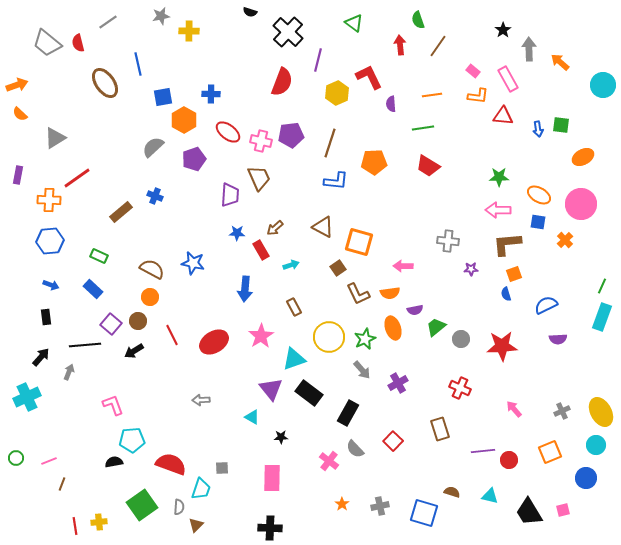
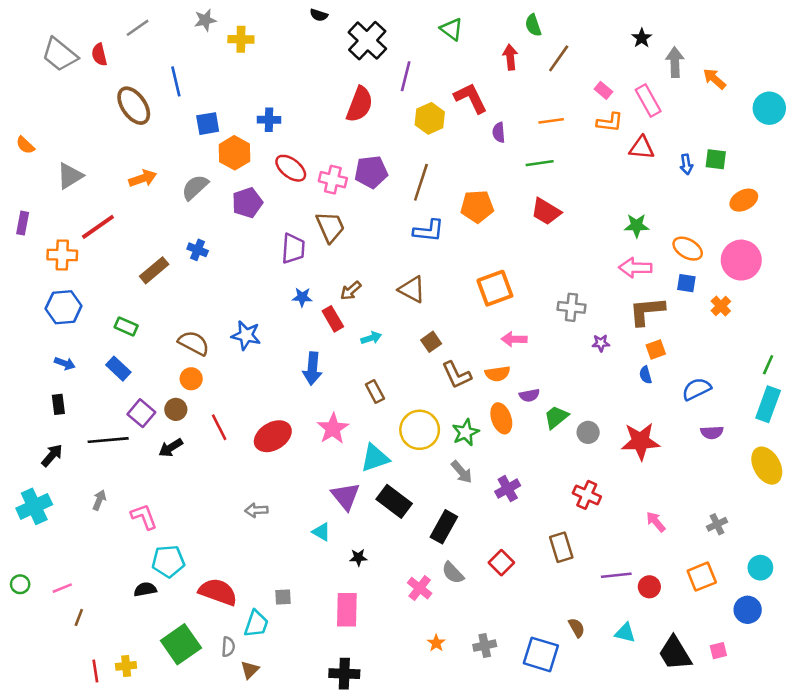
orange arrow: (17, 85) -> (143, 178), moved
orange square: (359, 242) -> (495, 288), moved, turned -36
gray arrow: (69, 372) -> (99, 500), moved
yellow ellipse: (601, 412) -> (767, 466), moved
brown semicircle: (452, 492) -> (577, 628), turned 42

